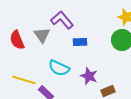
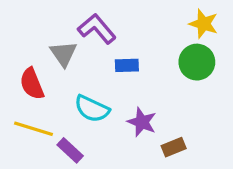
red semicircle: (17, 40) -> (32, 84), moved

